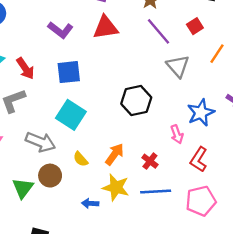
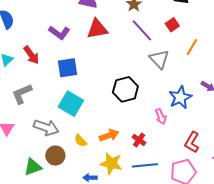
red arrow: (25, 68) -> (31, 55), moved
orange arrow: (115, 154) -> (109, 135), turned 36
red L-shape: (199, 159) -> (192, 142), moved
green triangle: (23, 188) -> (33, 167), turned 36

